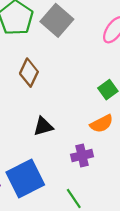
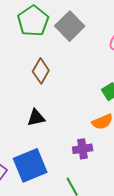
black triangle: (43, 126) -> (36, 118), moved

